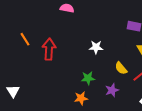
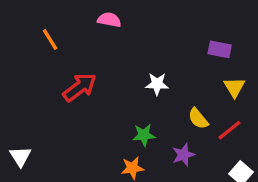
orange line: (25, 39) -> (50, 40), moved
red arrow: (49, 49) -> (80, 87), turned 50

